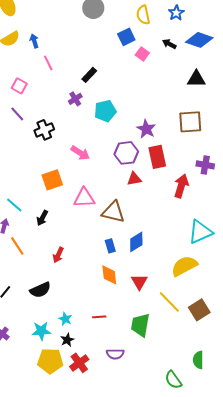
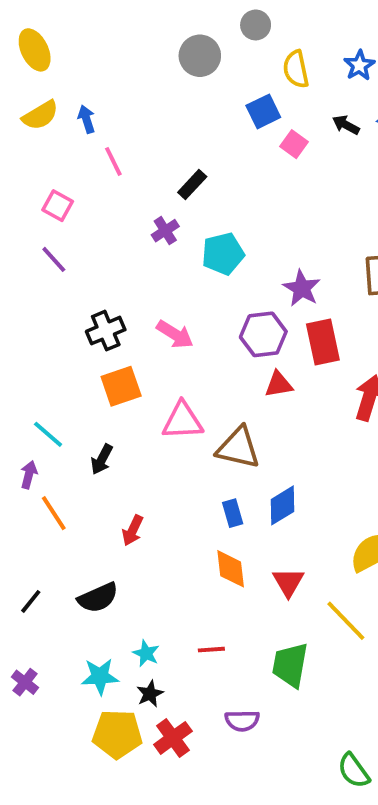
black cross: (44, 130) -> (106, 331), moved

